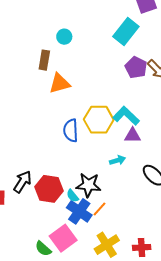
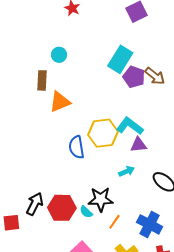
cyan rectangle: (126, 32) -> (120, 59), moved
blue cross: (79, 211) -> (150, 224), moved

